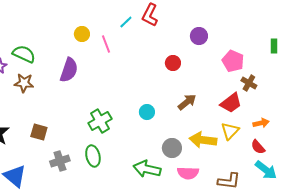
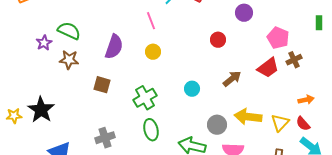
yellow circle: (82, 34) -> (153, 52), moved
brown cross: (249, 83) -> (294, 60), turned 35
red trapezoid: (231, 103) -> (268, 68), moved
yellow triangle: (230, 131) -> (280, 123), moved
brown square: (39, 132) -> (102, 85), moved
green ellipse: (93, 156) -> (151, 130), moved

